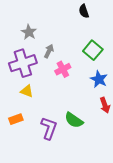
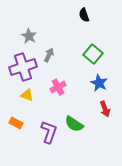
pink cross: (63, 69) -> (58, 87), moved
orange rectangle: (16, 119) -> (16, 123), turned 48

